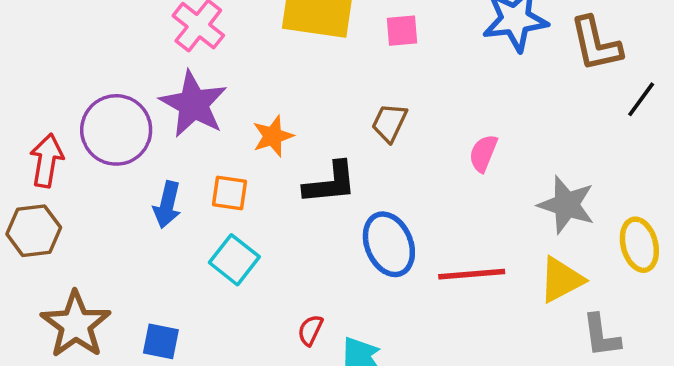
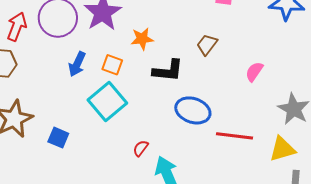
blue ellipse: (389, 244) -> (193, 110), turned -60
cyan square: (234, 260) -> (107, 101), size x1.4

